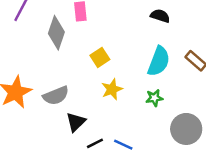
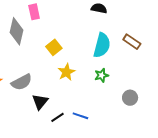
gray circle: (186, 129) -> (130, 98), size x0.6

